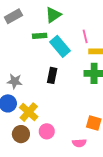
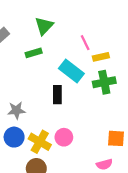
cyan rectangle: (60, 46) -> (71, 71), moved
pink circle: (47, 131) -> (64, 137), moved

